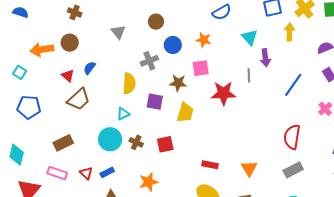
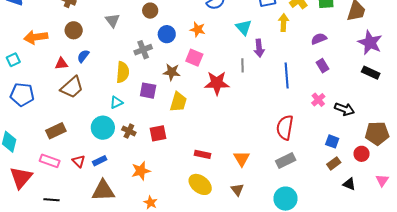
brown circle: (70, 43) -> (74, 30), moved
pink square: (201, 68) -> (194, 58), turned 30
cyan square: (20, 72) -> (13, 60), turned 32
red triangle: (68, 76) -> (61, 64), turned -48
blue line: (293, 85) -> (287, 75), turned -40

